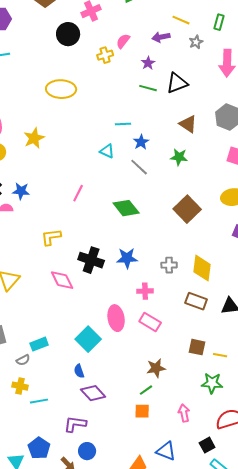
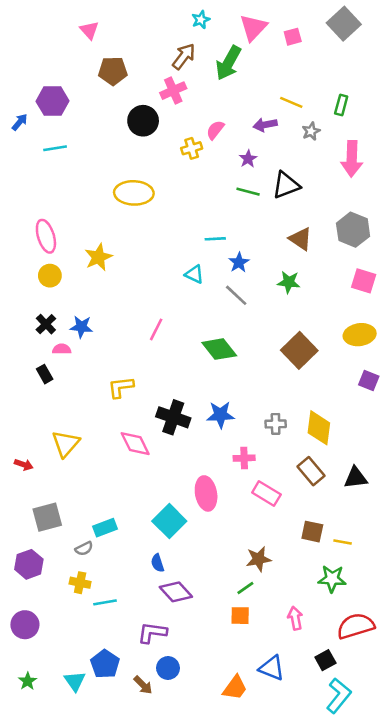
brown rectangle: (196, 301) -> (311, 471), turned 30
pink rectangle: (150, 322) -> (266, 493), moved

